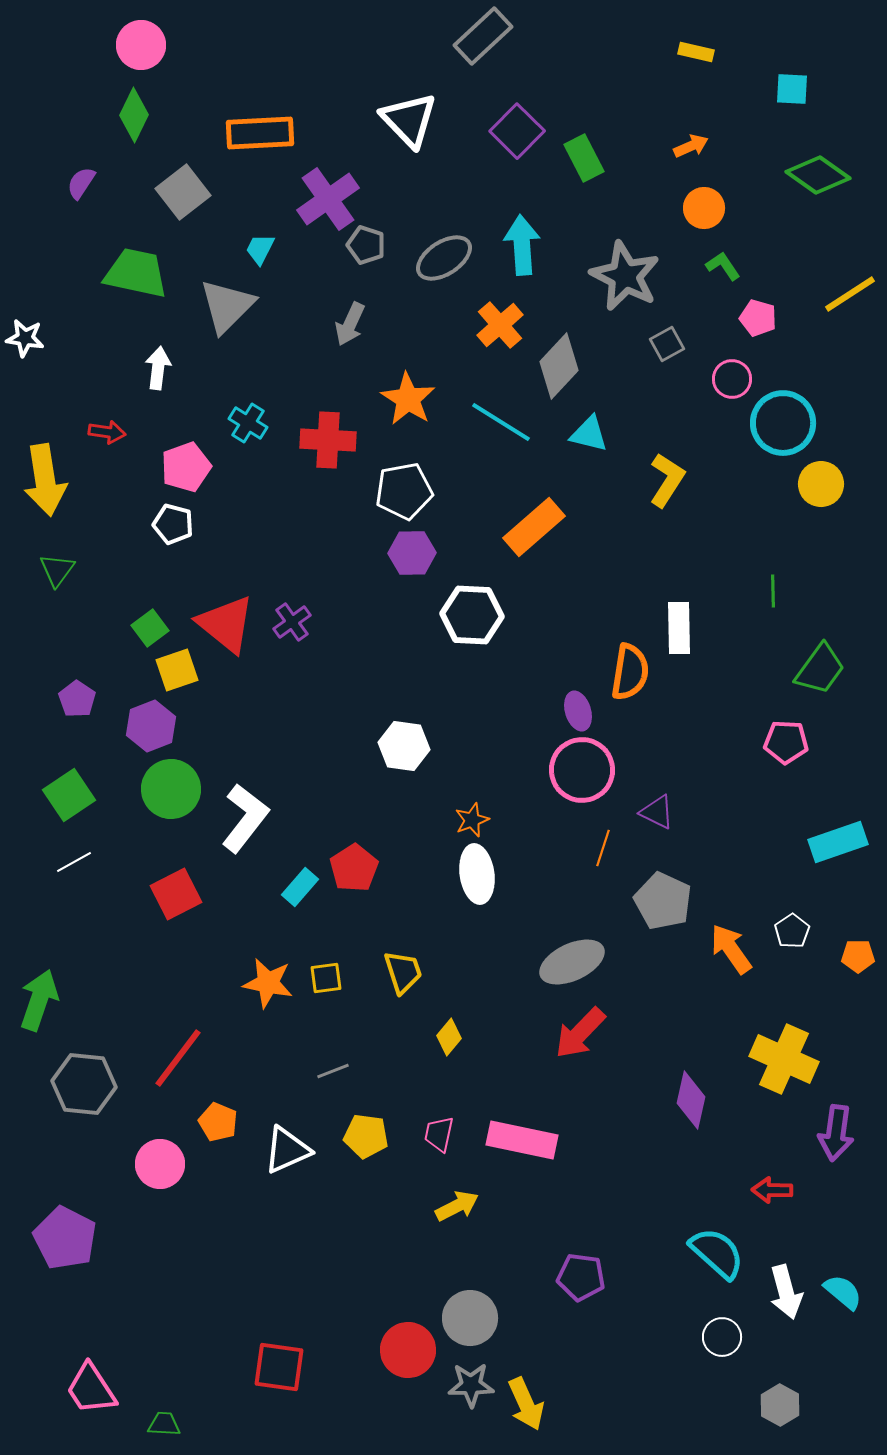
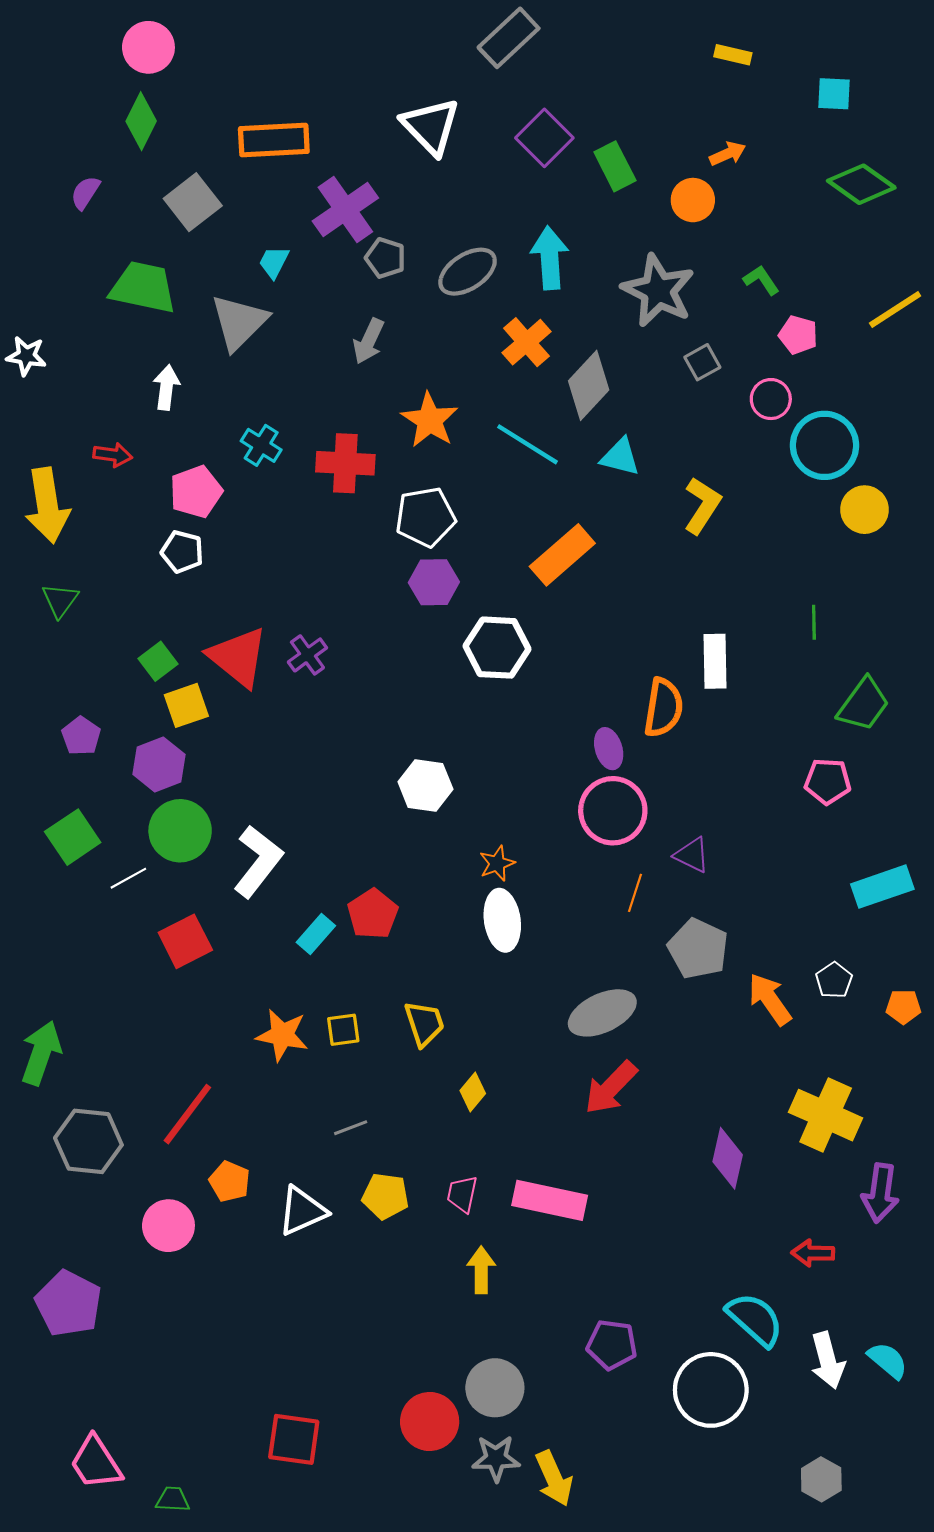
orange circle: (704, 208) -> (693, 200), moved
white line: (74, 862) -> (128, 878), moved
yellow arrow: (457, 1206) -> (481, 1270), turned -63
white circle: (722, 1337) -> (711, 1390), moved, size x1.8

